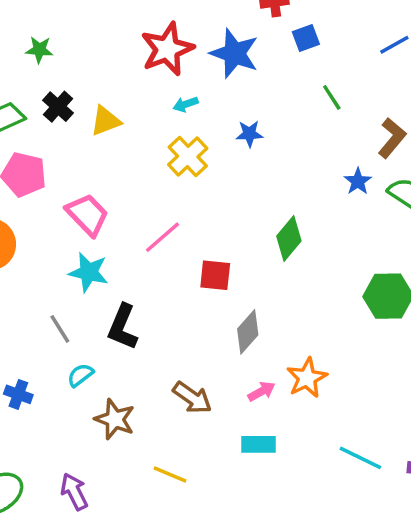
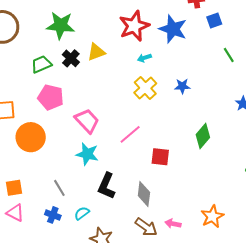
green star: (39, 50) -> (60, 25), size x1.8
yellow triangle: (106, 121) -> (96, 52), moved
blue star: (249, 134) -> (182, 86), moved
gray line: (60, 329) -> (59, 188), moved
gray diamond: (248, 332) -> (144, 194), moved, turned -35
pink arrow: (262, 391) -> (173, 224), moved, turned -140
blue cross: (18, 394) -> (53, 215), moved

